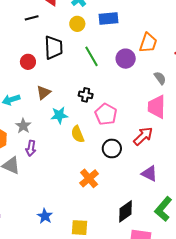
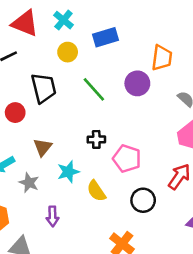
gray star: (23, 126) -> (29, 183), moved
purple arrow: (31, 148) -> (52, 216), moved

